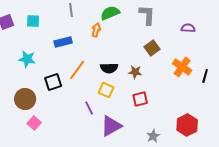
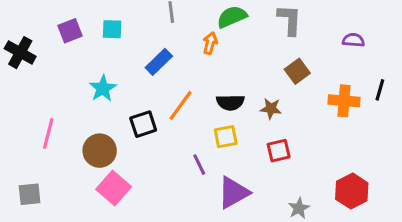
blue rectangle: (63, 42) -> (159, 62), turned -30
cyan star: (27, 59) -> (103, 88), turned 30
orange cross: (182, 67) -> (344, 101), turned -30
black line: (205, 76) -> (380, 90), moved
yellow square: (106, 90) -> (226, 137), turned -35
pink square: (34, 123) -> (114, 188), size x1.5

